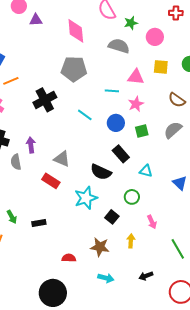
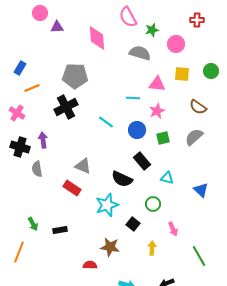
gray pentagon: (74, 69) -> (75, 76), moved
purple arrow: (31, 145) -> (43, 140), moved
brown star: (100, 247) -> (110, 247), moved

